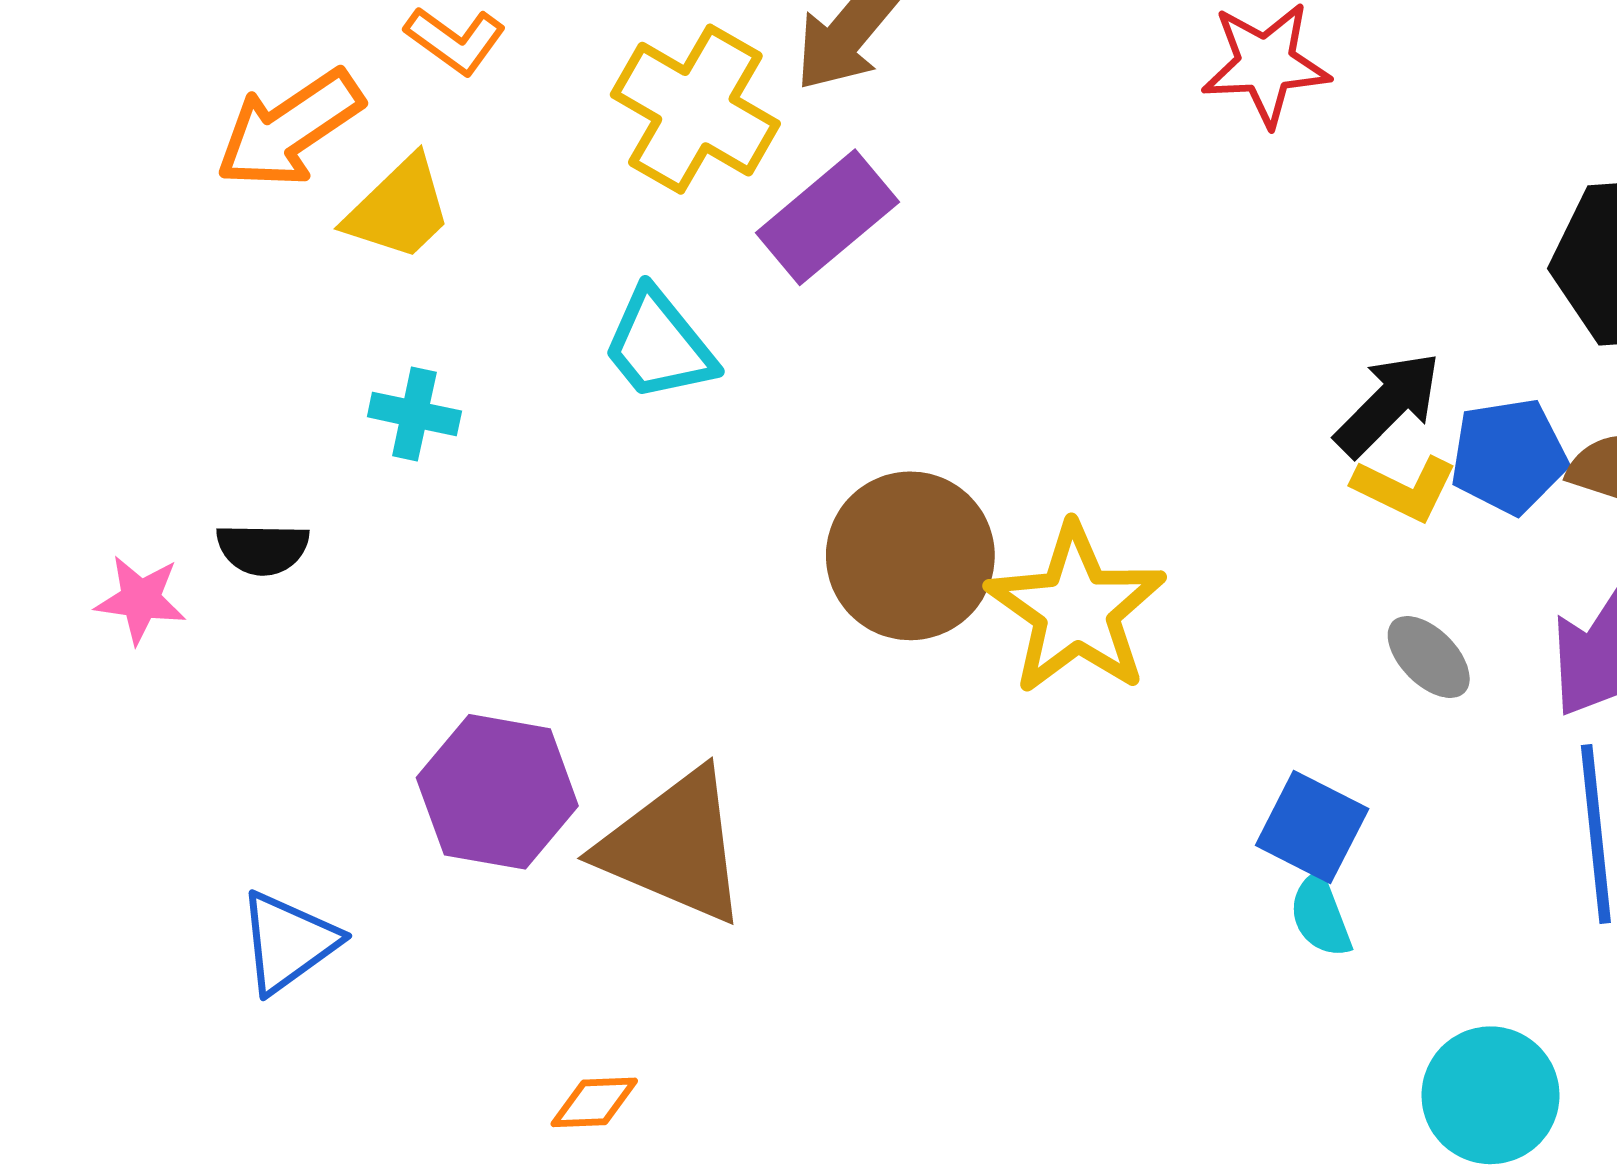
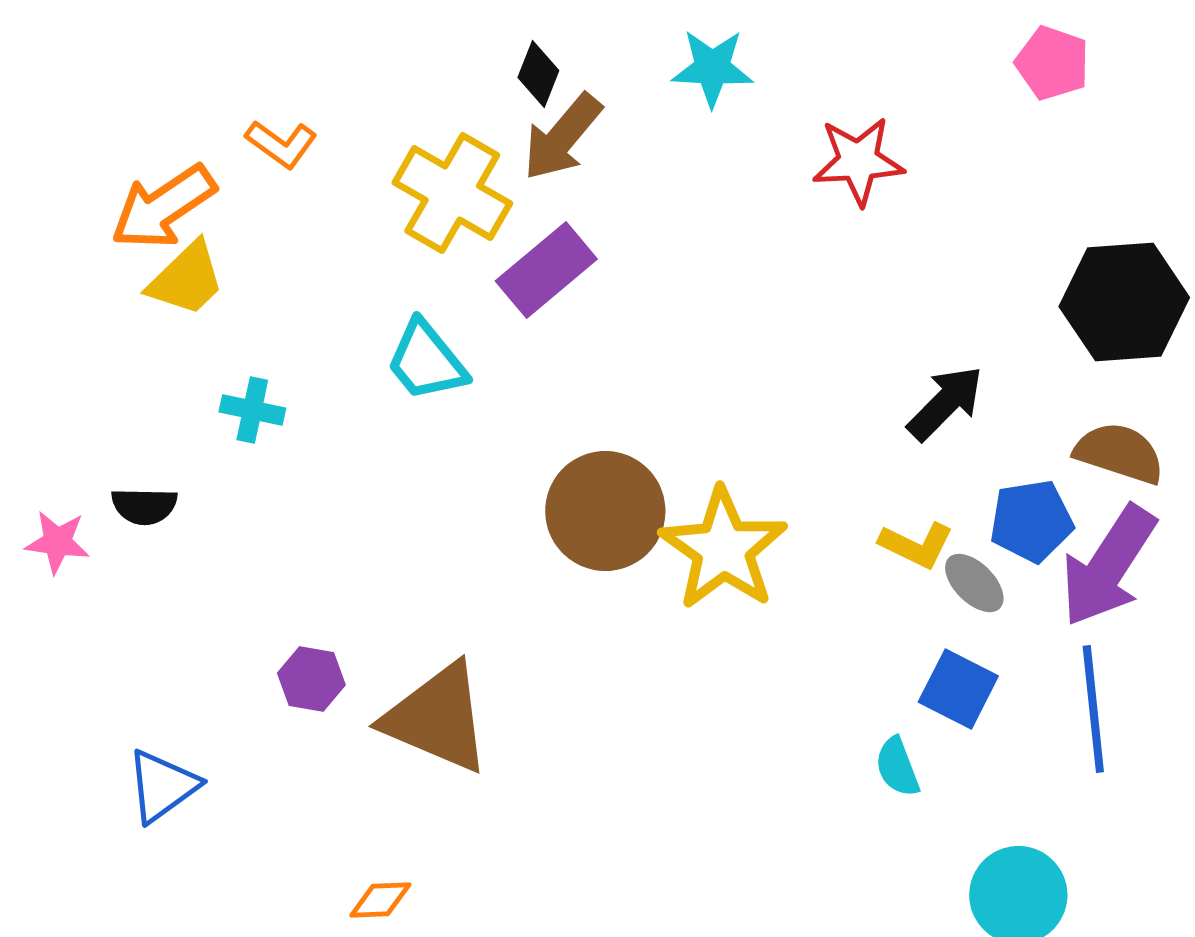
yellow trapezoid: (399, 209) -> (186, 279), moved
blue pentagon: (1509, 456) -> (1031, 521), moved
yellow L-shape: (1405, 488) -> (916, 545), moved
purple hexagon: (497, 792) -> (311, 679), size x0.6
blue square: (1312, 827) -> (958, 689), moved

